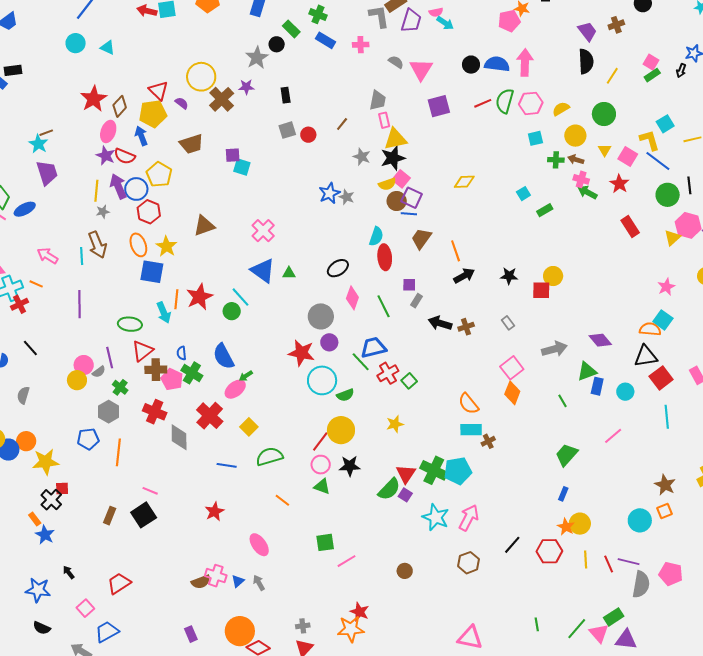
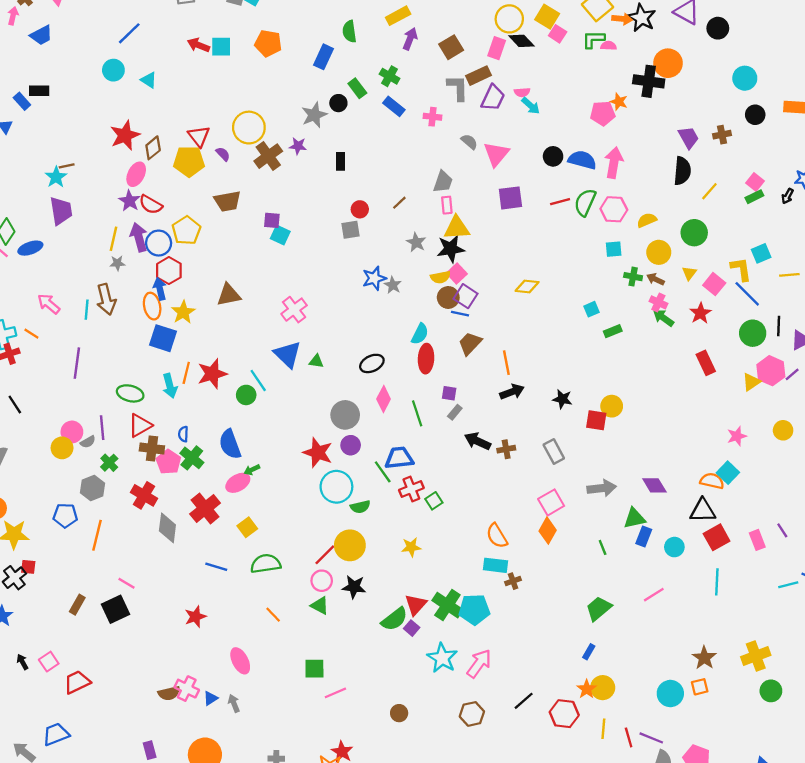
gray square: (287, 130) -> (350, 230), moved
blue arrow: (141, 136) -> (160, 289), moved
gray rectangle: (508, 323) -> (554, 452), size x1.5
pink square: (85, 608) -> (49, 662), moved

